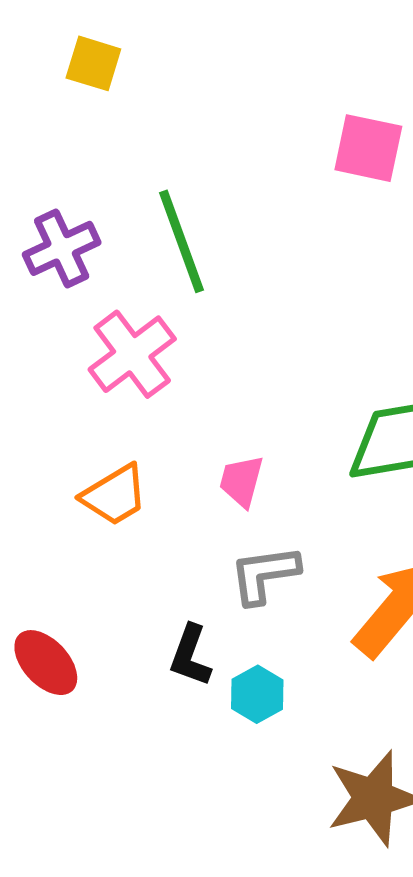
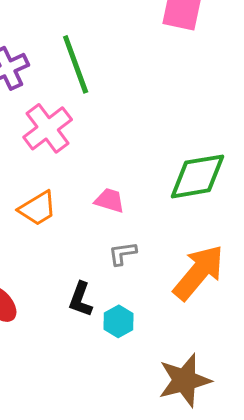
pink trapezoid: (241, 481) -> (110, 200), turned 92
gray L-shape: (264, 574) -> (123, 253), size x0.7

